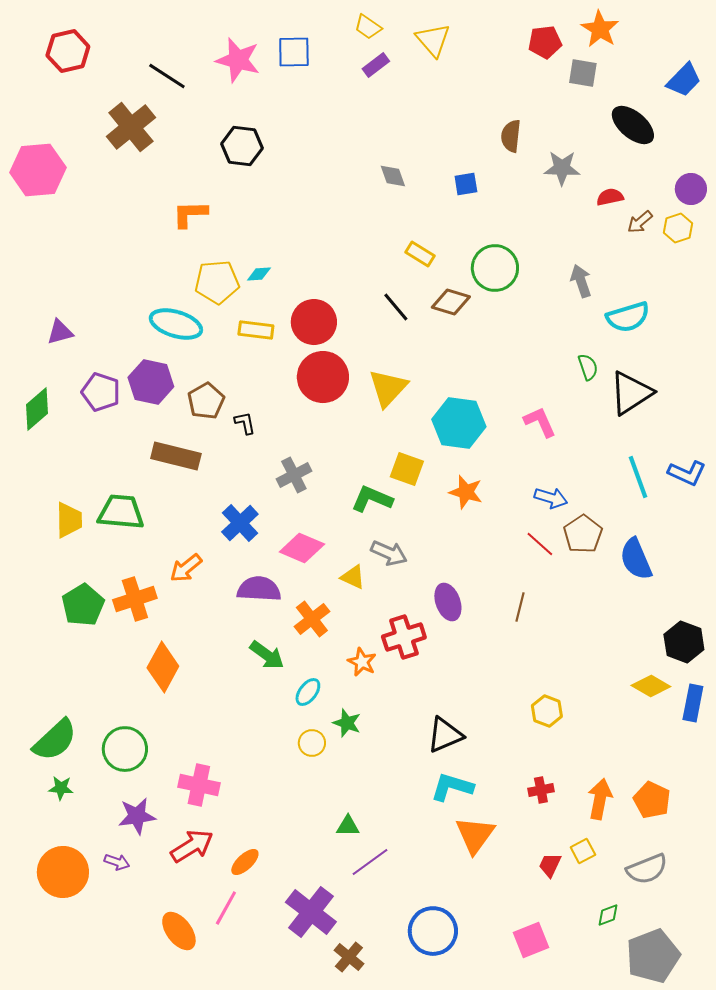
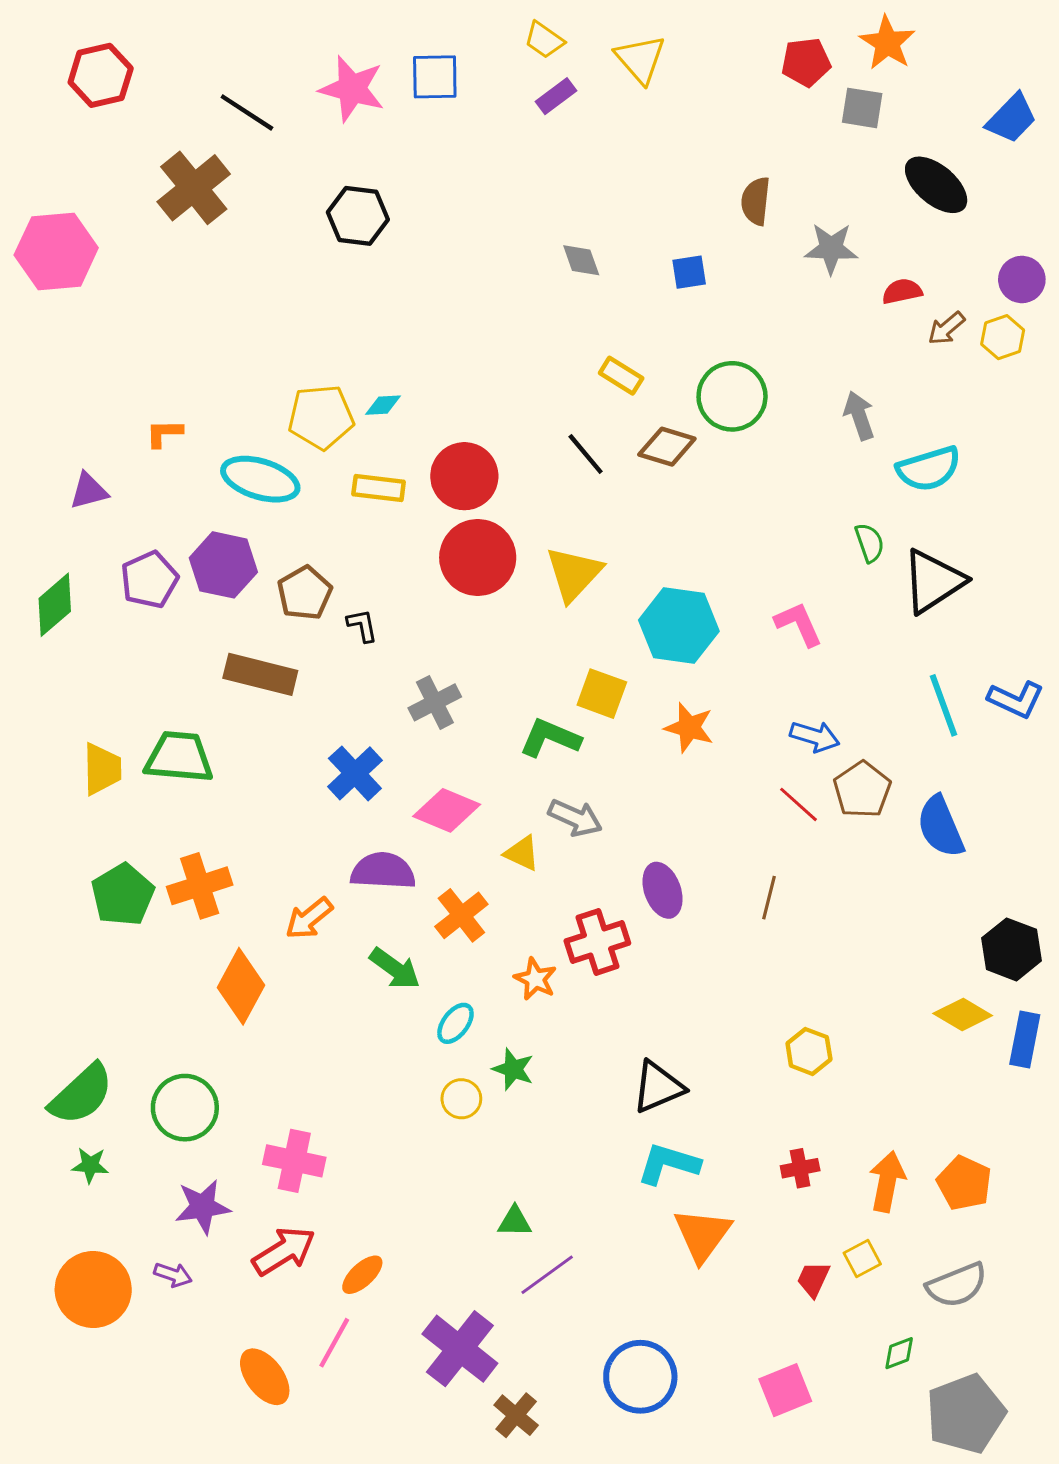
orange L-shape: (190, 214) -> (164, 433), moved, size x0.7
purple pentagon: (101, 392) -> (149, 580), turned 30
orange arrow: (186, 568) -> (309, 918), moved

